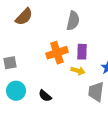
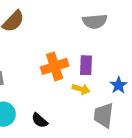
gray semicircle: (73, 21) -> (95, 21), moved, turned 72

